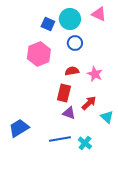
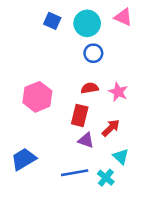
blue square: (48, 24) -> (52, 21), moved
pink hexagon: (39, 54) -> (37, 97), moved
cyan triangle: (107, 117) -> (121, 157), moved

